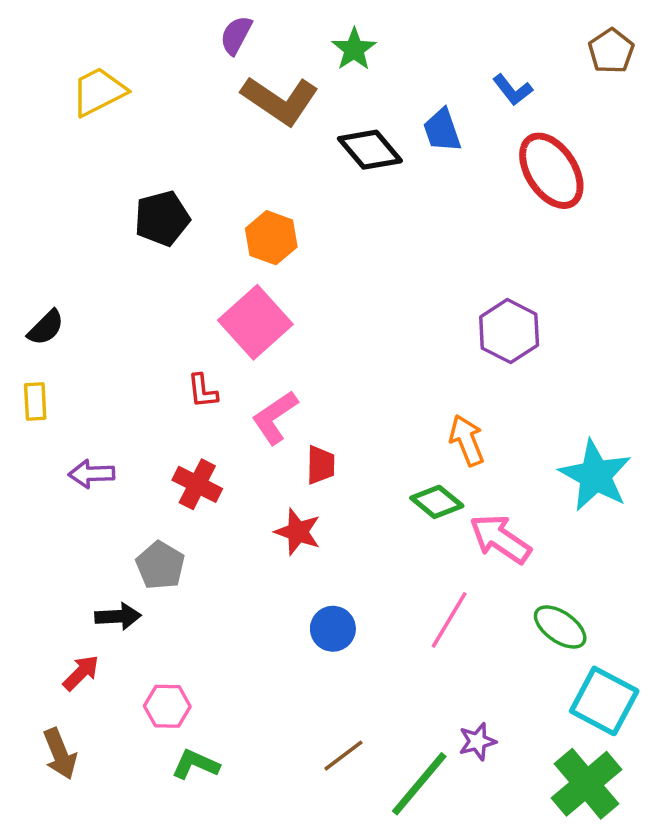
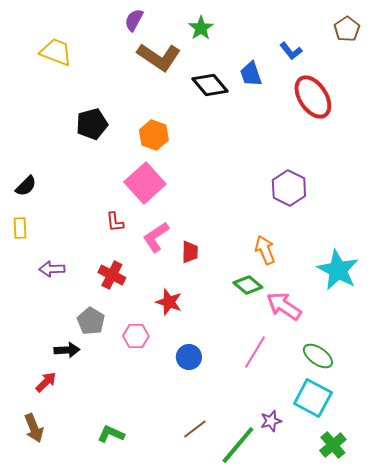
yellow trapezoid: (99, 92) -> (56, 52), turned 48
red trapezoid: (321, 465) -> (190, 252), moved
cyan square: (604, 701) -> (313, 398), moved
pink hexagon: (167, 706) -> (136, 336), moved
green cross: (587, 784) -> (333, 445), size x0.7

